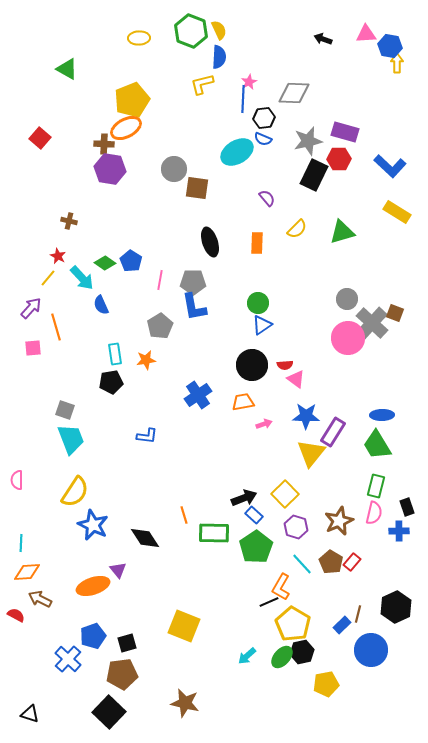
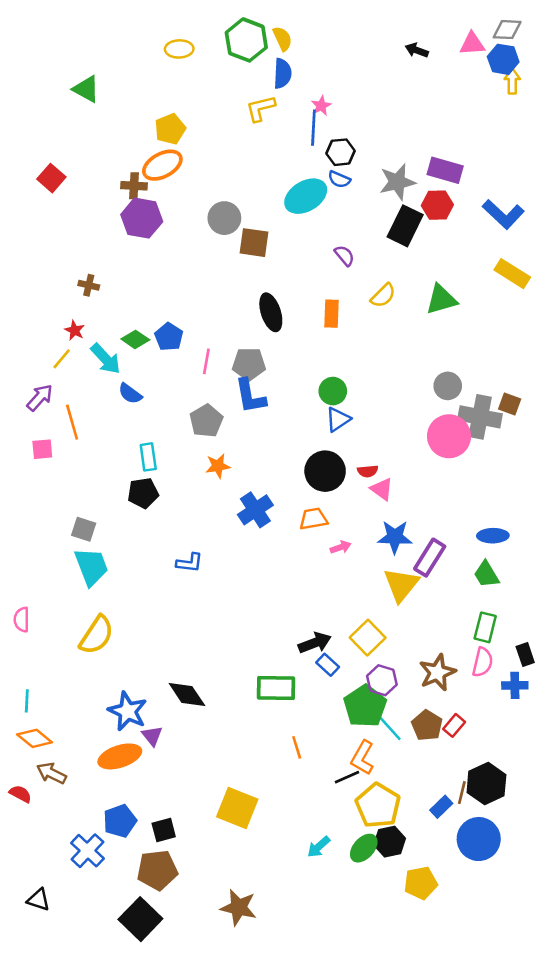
gray diamond: (294, 93) -> (507, 30), moved, size x0.7
yellow pentagon: (132, 100) -> (170, 129), size x0.7
blue semicircle: (101, 305) -> (130, 394), turned -30
gray cross: (372, 323) -> (480, 417), turned -32
orange star: (146, 360) -> (218, 466), moved
green trapezoid: (377, 445) -> (486, 574), size x0.7
orange line: (184, 515) -> (297, 747), moved
blue star: (93, 525) -> (128, 711), moved
green pentagon: (256, 547) -> (365, 706), moved
orange diamond: (27, 572) -> (35, 738), turned 44
black hexagon: (396, 607) -> (486, 784), moved
black triangle: (30, 714) -> (38, 900), moved

